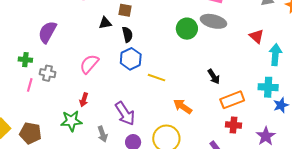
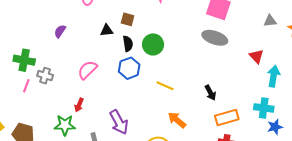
green circle: (187, 29) -> (153, 44), moved
purple semicircle: (47, 32) -> (60, 31), moved, size x0.6
green cross: (25, 60) -> (24, 60), size x1.5
yellow line: (157, 78) -> (165, 86), moved

